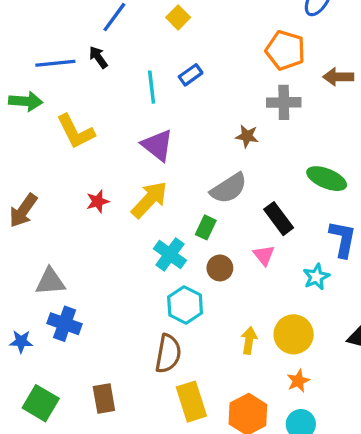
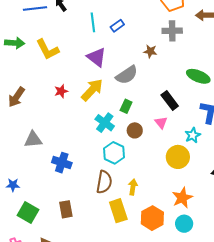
blue rectangle: (191, 75) -> (117, 26), moved
green arrow: (26, 101) -> (15, 43), moved
gray semicircle: (229, 188) -> (127, 75), moved
blue cross: (65, 324) -> (62, 163), moved
yellow circle: (294, 334) -> (178, 157), moved
yellow arrow: (249, 340) -> (133, 187), moved
blue star: (21, 341) -> (13, 185), moved
orange star: (298, 381) -> (182, 198), size x1.5

